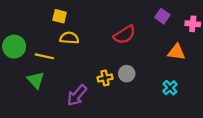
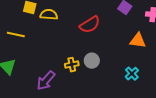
yellow semicircle: (69, 38) -> (49, 15), moved
yellow line: (44, 56) -> (16, 35), moved

